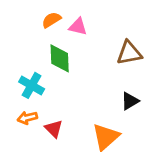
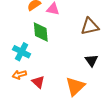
black triangle: (130, 101) -> (91, 60), turned -32

